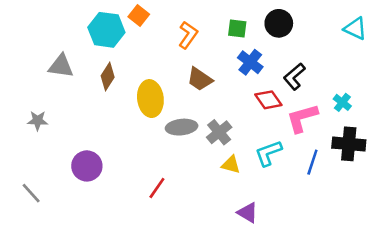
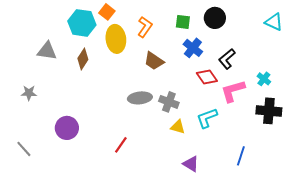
yellow ellipse: (150, 99) -> (116, 39), moved
gray cross: (219, 132) -> (169, 102), turned -30
blue line: (312, 162) -> (241, 156), moved

